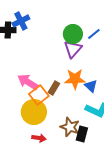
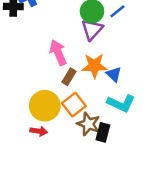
pink arrow: (28, 82) -> (58, 52), moved, turned 35
orange square: (39, 95) -> (74, 105), moved
red arrow: (39, 138) -> (39, 131), moved

